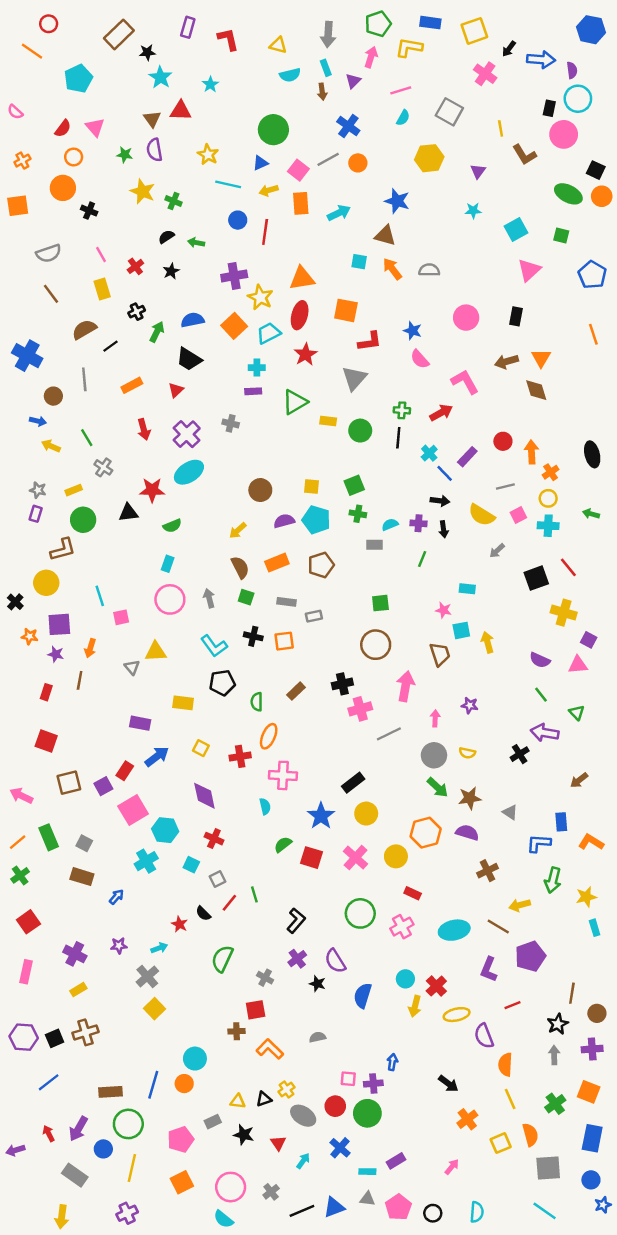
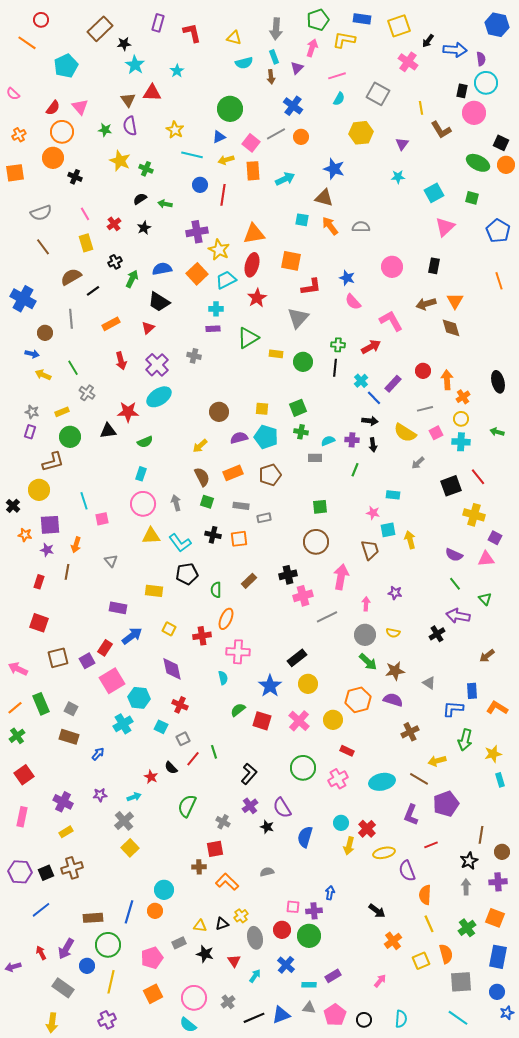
orange circle: (74, 157) -> (62, 132), size x1.5
yellow triangle: (156, 652) -> (151, 536), moved
gray ellipse: (303, 1116) -> (255, 938), turned 45

